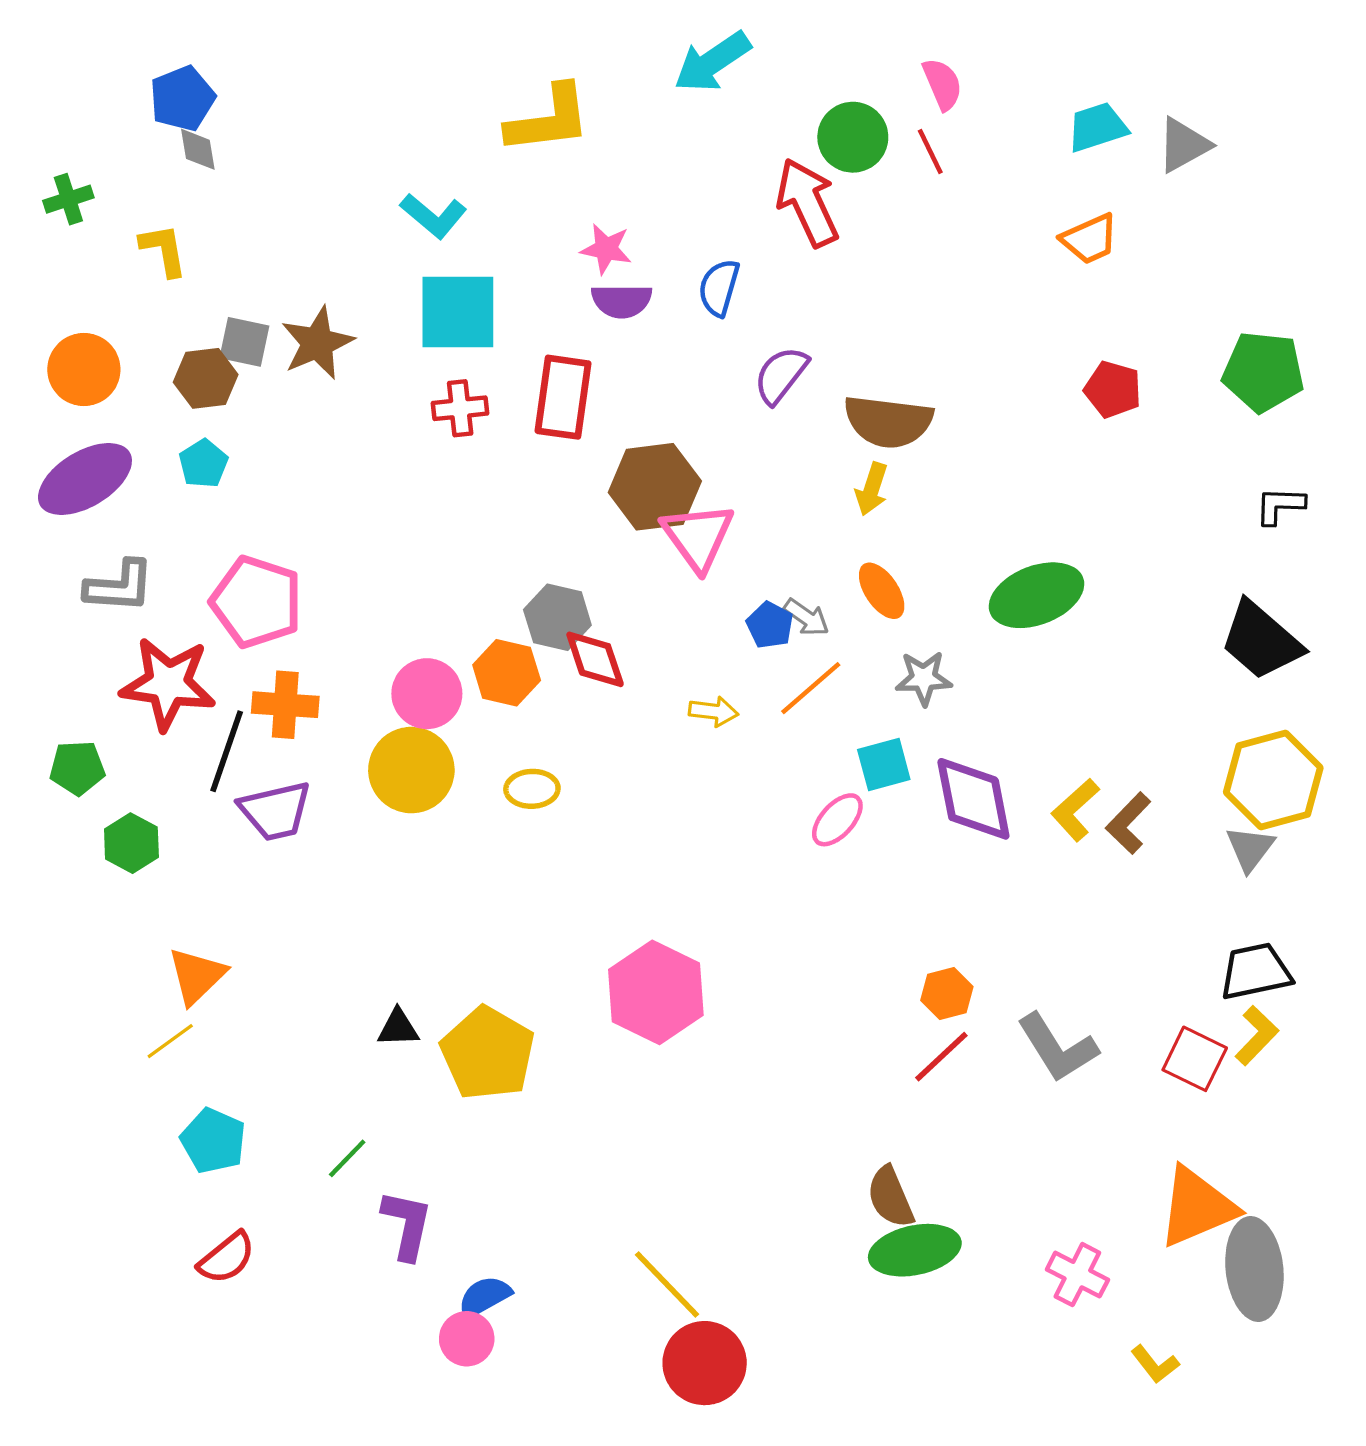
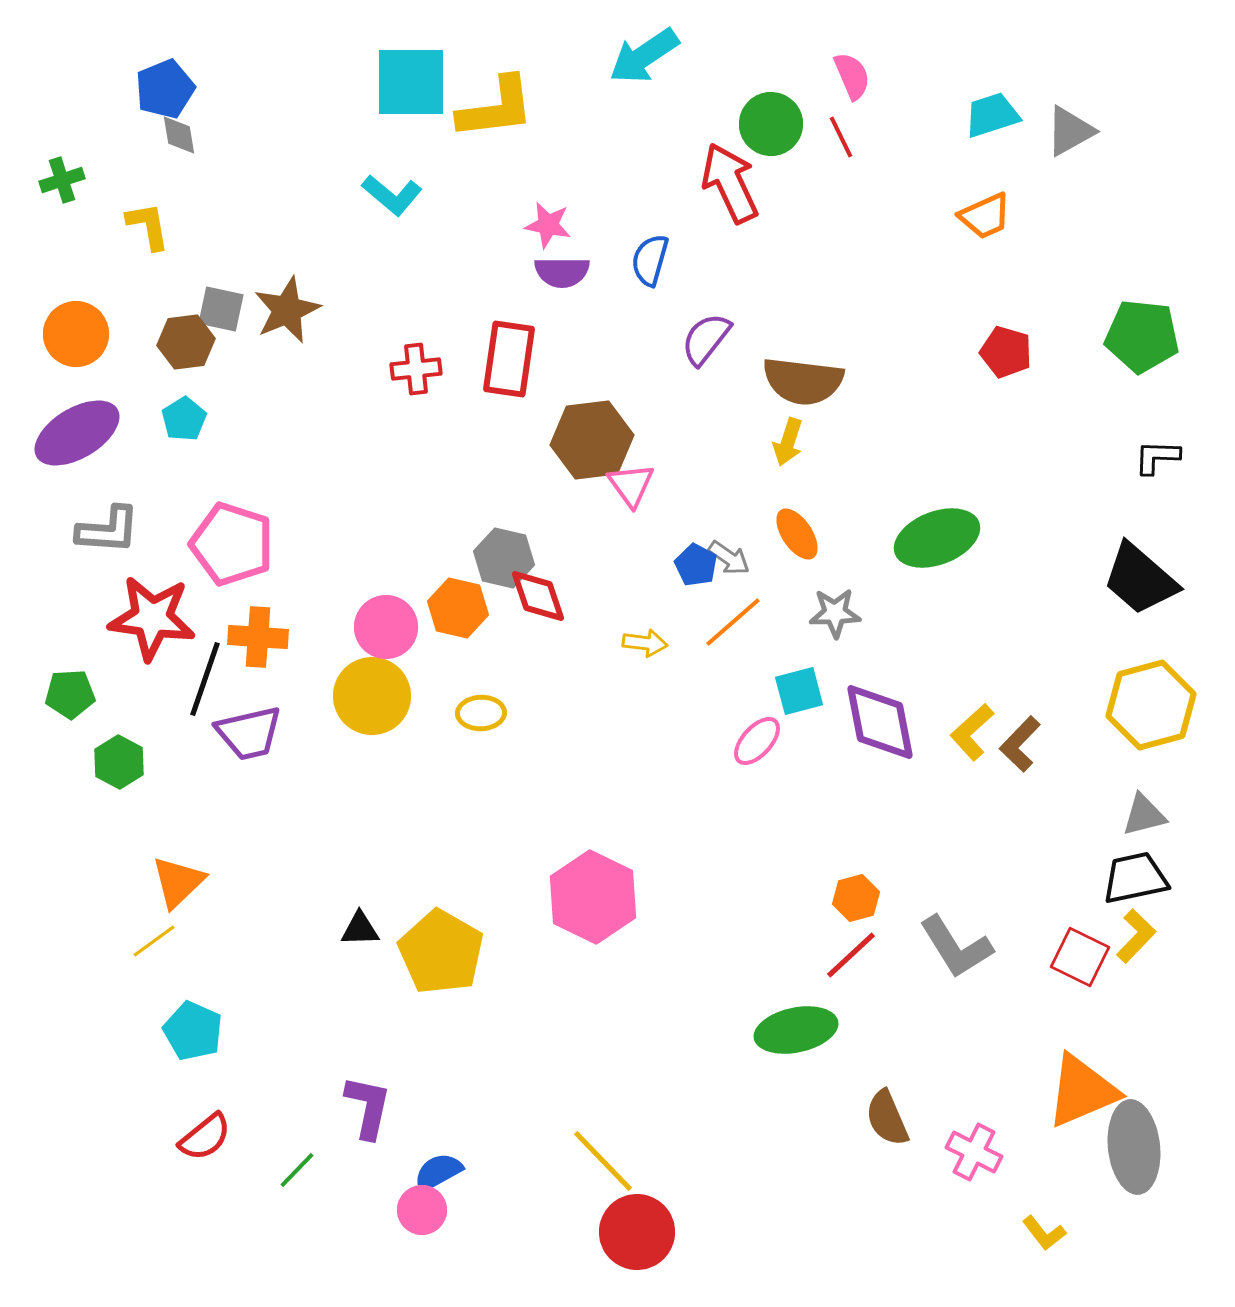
cyan square: (458, 312) -> (411, 82), moved
pink triangle: (698, 537) -> (631, 485), size x0.7
gray triangle: (1250, 849) -> (1144, 815), moved, turned 39
green line: (347, 1158) -> (297, 1170), moved
brown semicircle: (890, 1197) -> (887, 1118), moved
green ellipse: (915, 1250) -> (796, 1030), moved

